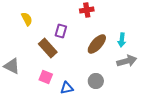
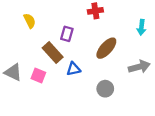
cyan arrow: (122, 40) -> (141, 27), moved
pink square: (46, 77) -> (38, 76), moved
blue triangle: (67, 88) -> (73, 69), moved

